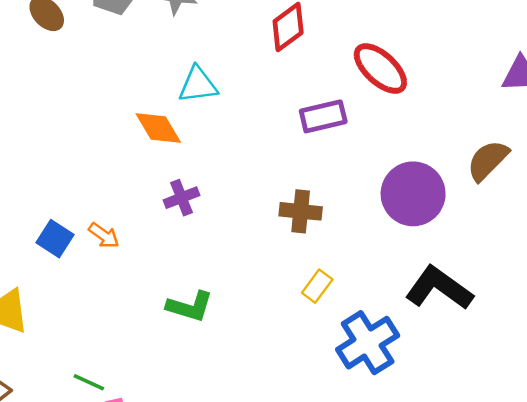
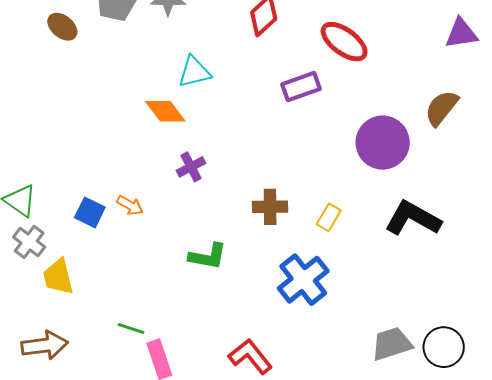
brown cross: (301, 211) -> (270, 207), moved
yellow rectangle: (317, 286) -> (329, 217), moved
blue cross: (368, 343) -> (303, 280), moved

